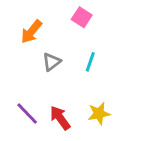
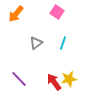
orange arrow: (31, 32) -> (16, 14), moved
red arrow: (60, 118) -> (54, 82), moved

